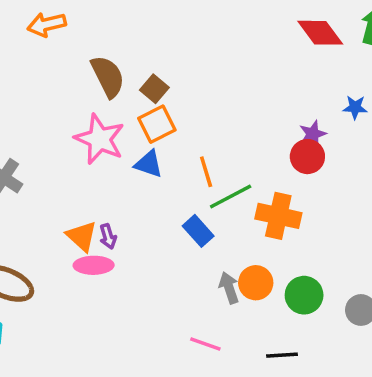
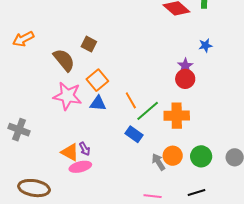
brown square: (154, 89) -> (89, 44), moved

